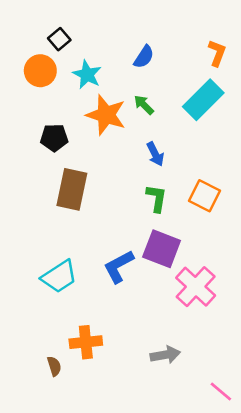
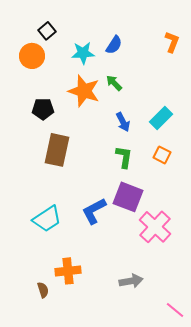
cyan star: (87, 74) -> (83, 53), moved, turned -30
cyan rectangle: (203, 100) -> (161, 118), moved, size x0.7
orange square: (204, 196) -> (162, 155), size x0.7

